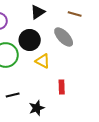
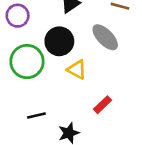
red rectangle: (62, 87) -> (102, 105), turned 48

